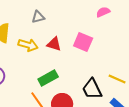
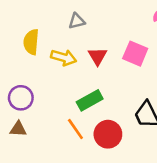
red triangle: (54, 44) -> (98, 56), turned 42

